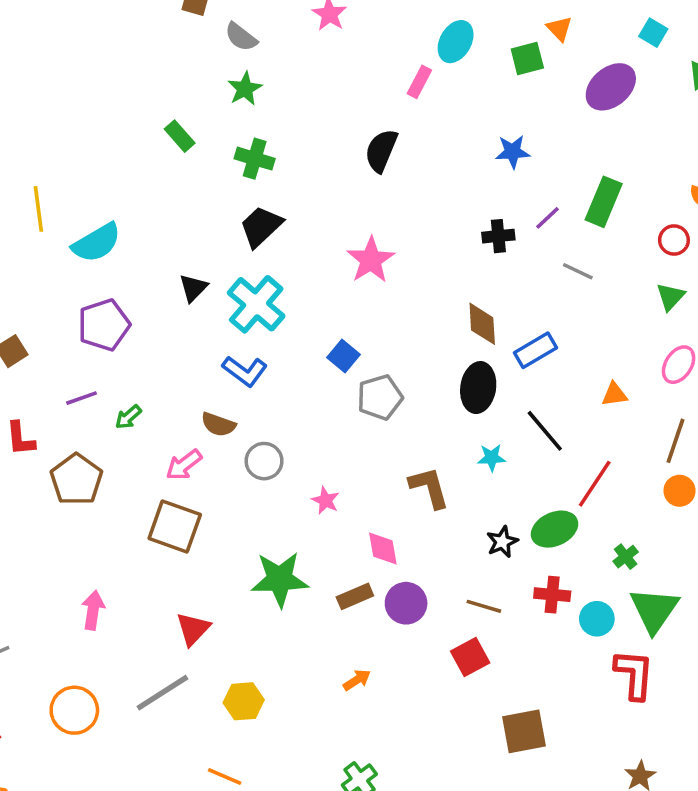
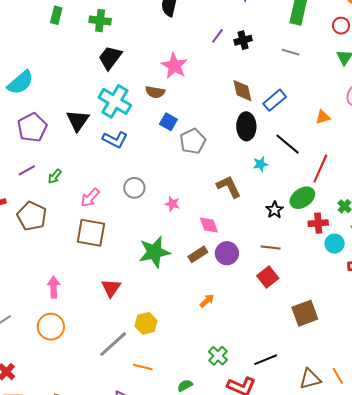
green rectangle: (180, 136) -> (56, 15), turned 66
purple line: (547, 218) -> (217, 36), moved
black triangle: (193, 288) -> (78, 121), moved, size x1.4
brown semicircle: (218, 424) -> (155, 92), moved
red cross: (552, 595) -> (318, 223), moved
gray line: (162, 693) -> (113, 344), moved
orange circle: (74, 710) -> (51, 327), moved

